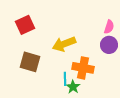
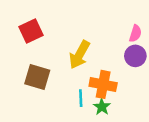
yellow arrow: (64, 44) -> (79, 55), turned -40
green star: (73, 87) -> (102, 107), moved

